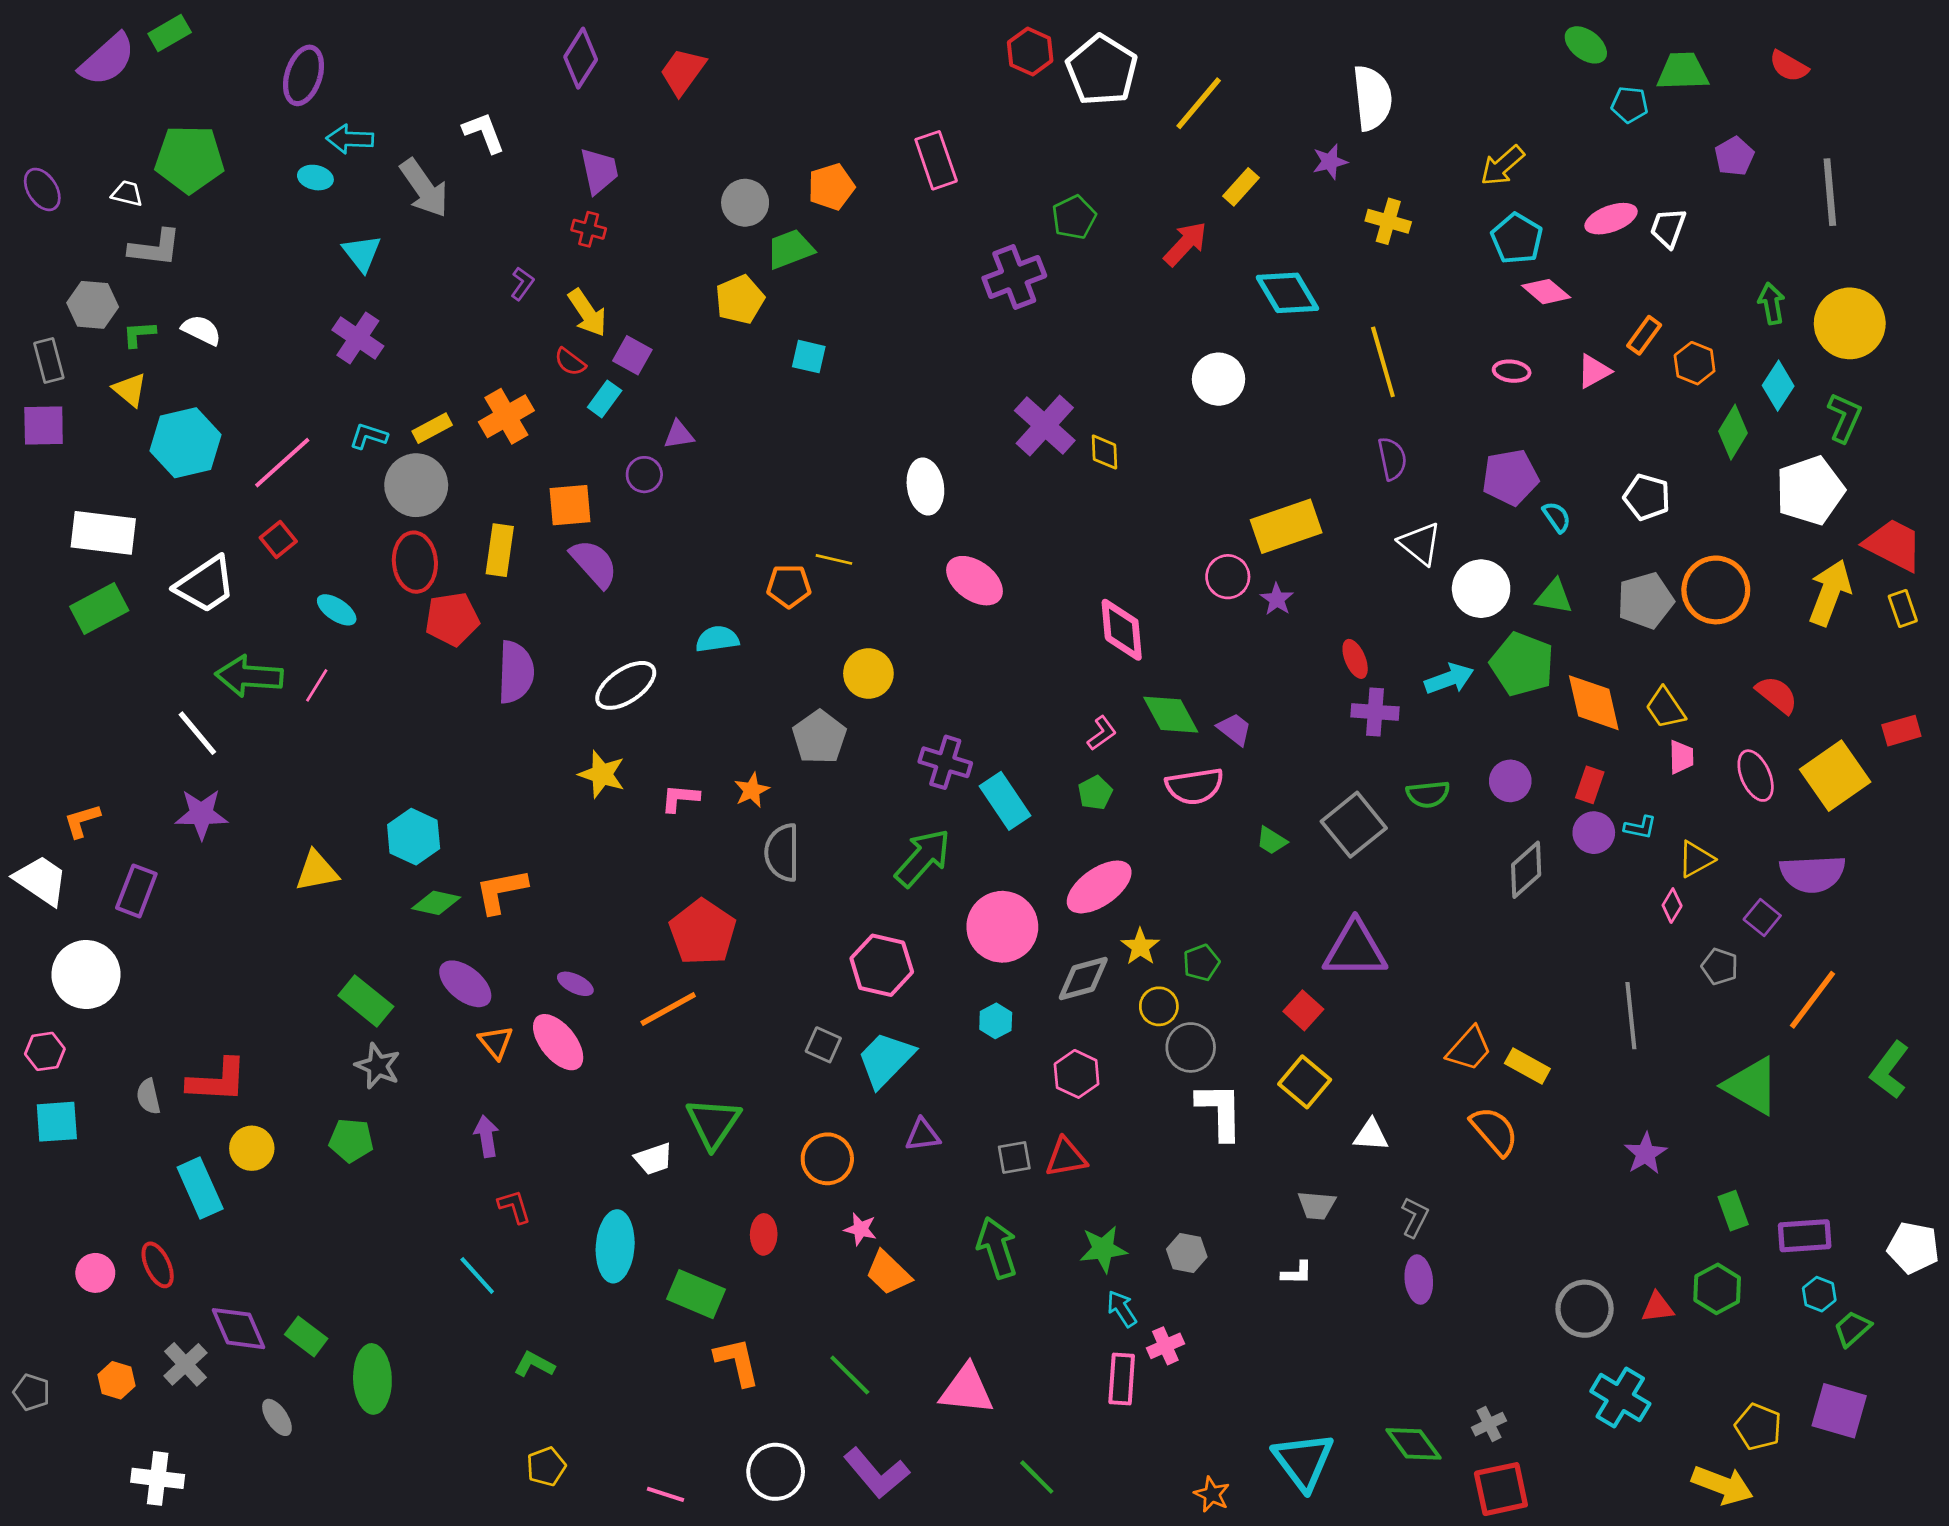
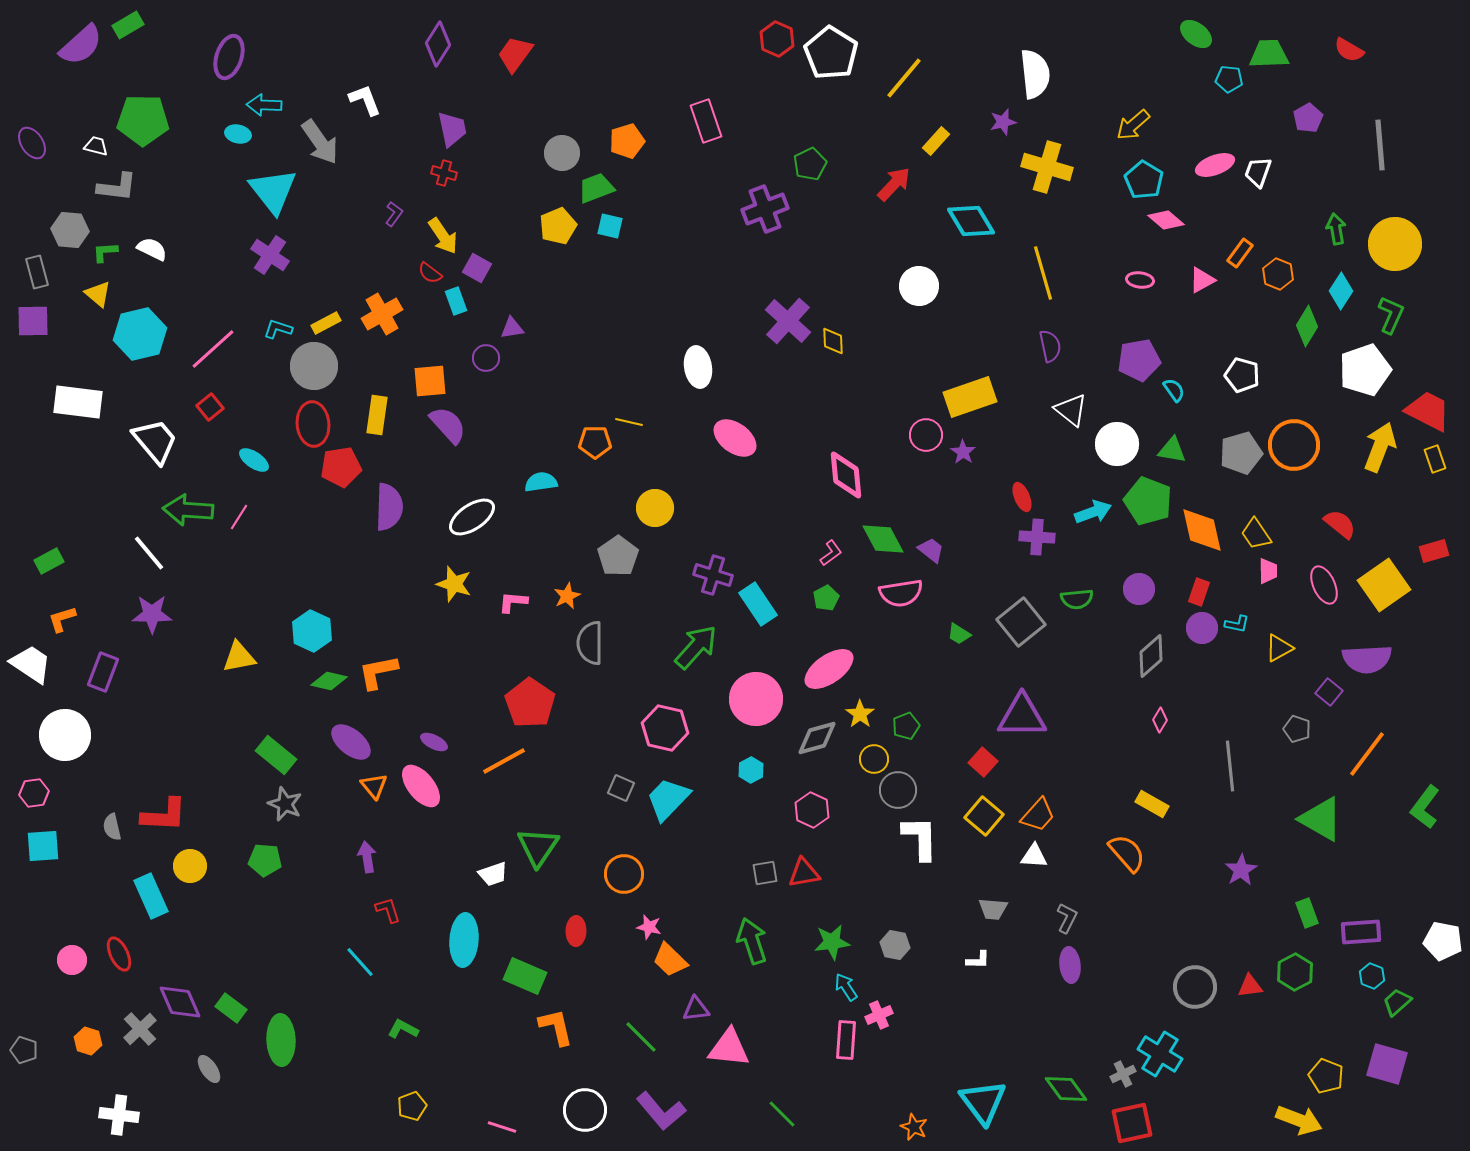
yellow cross: (1388, 221) -> (1047, 167), size x1.5
cyan triangle: (362, 253) -> (273, 191), size x1.6
cyan square: (809, 357) -> (610, 226), moved
cyan rectangle: (605, 399) -> (456, 301), turned -56
white trapezoid: (205, 585) -> (155, 441), turned -96
green rectangle: (99, 609) -> (49, 561), moved, size x0.7
pink diamond: (1672, 906) -> (1160, 720), moved
orange trapezoid: (1469, 1049) -> (1038, 815), moved
purple triangle: (923, 1135) -> (696, 1009), moved
cyan cross: (1620, 1398) -> (1160, 1054), moved

